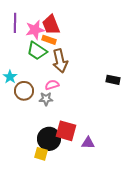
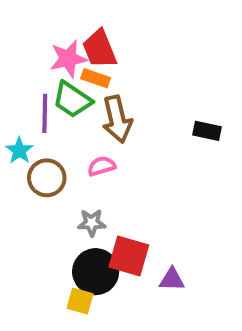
purple line: (15, 23) -> (45, 113), moved
black rectangle: (113, 80) -> (207, 131), moved
gray star: (46, 99) -> (92, 223), moved

